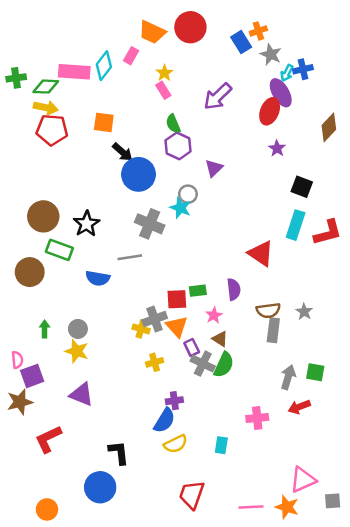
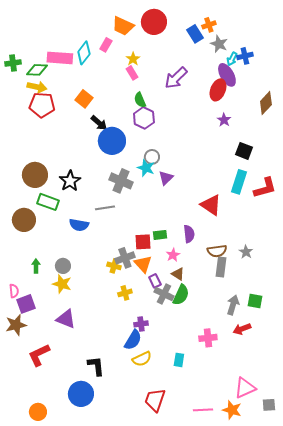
orange square: (104, 122) -> (84, 99), turned 30
purple triangle: (214, 168) -> (166, 178), moved

